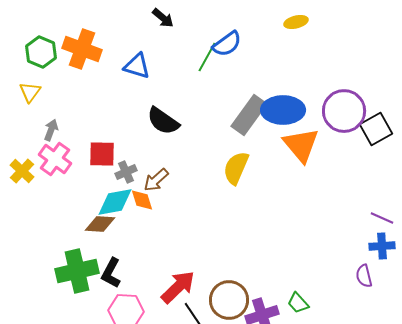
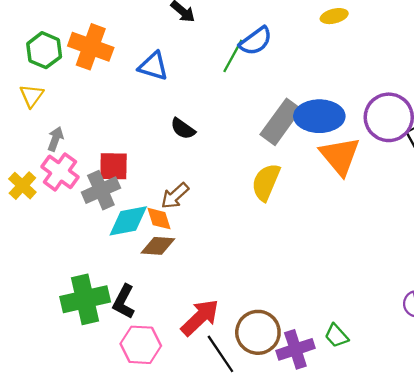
black semicircle: (163, 121) -> (183, 129), size x0.7
gray cross: (126, 172) -> (101, 190), moved, size x1.5
brown diamond: (100, 224) -> (158, 246), moved

